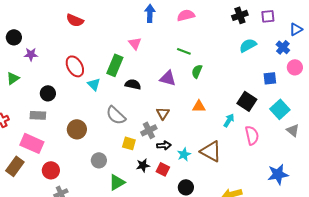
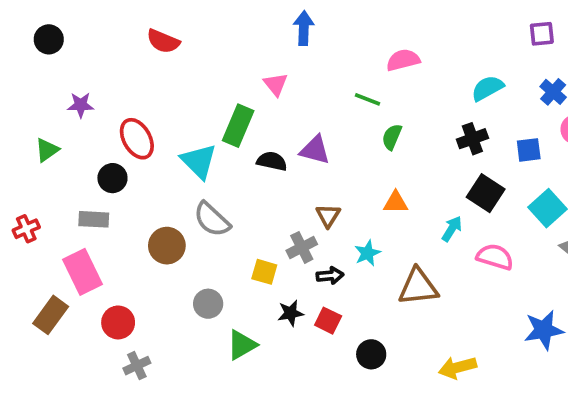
pink semicircle: (186, 15) -> (403, 60), moved
black cross: (240, 15) -> (472, 139), moved
purple square: (268, 16) -> (542, 34), moved
black circle: (14, 37) -> (49, 39), moved
red ellipse: (75, 66) -> (137, 139), moved
purple triangle: (168, 78) -> (315, 150), moved
cyan triangle: (94, 84) -> (199, 161), size x1.5
gray semicircle: (116, 115) -> (212, 219), moved
pink semicircle: (252, 135) -> (495, 257), turned -60
pink rectangle: (32, 143) -> (82, 272), turned 40
brown triangle: (211, 151) -> (418, 287), turned -35
cyan star: (184, 154) -> (367, 253), moved

